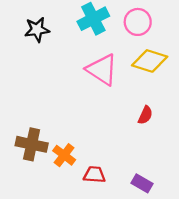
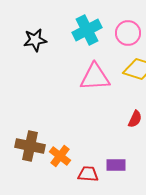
pink triangle: (102, 70) -> (95, 77), turned -36
purple rectangle: (142, 183) -> (116, 165), moved, turned -30

